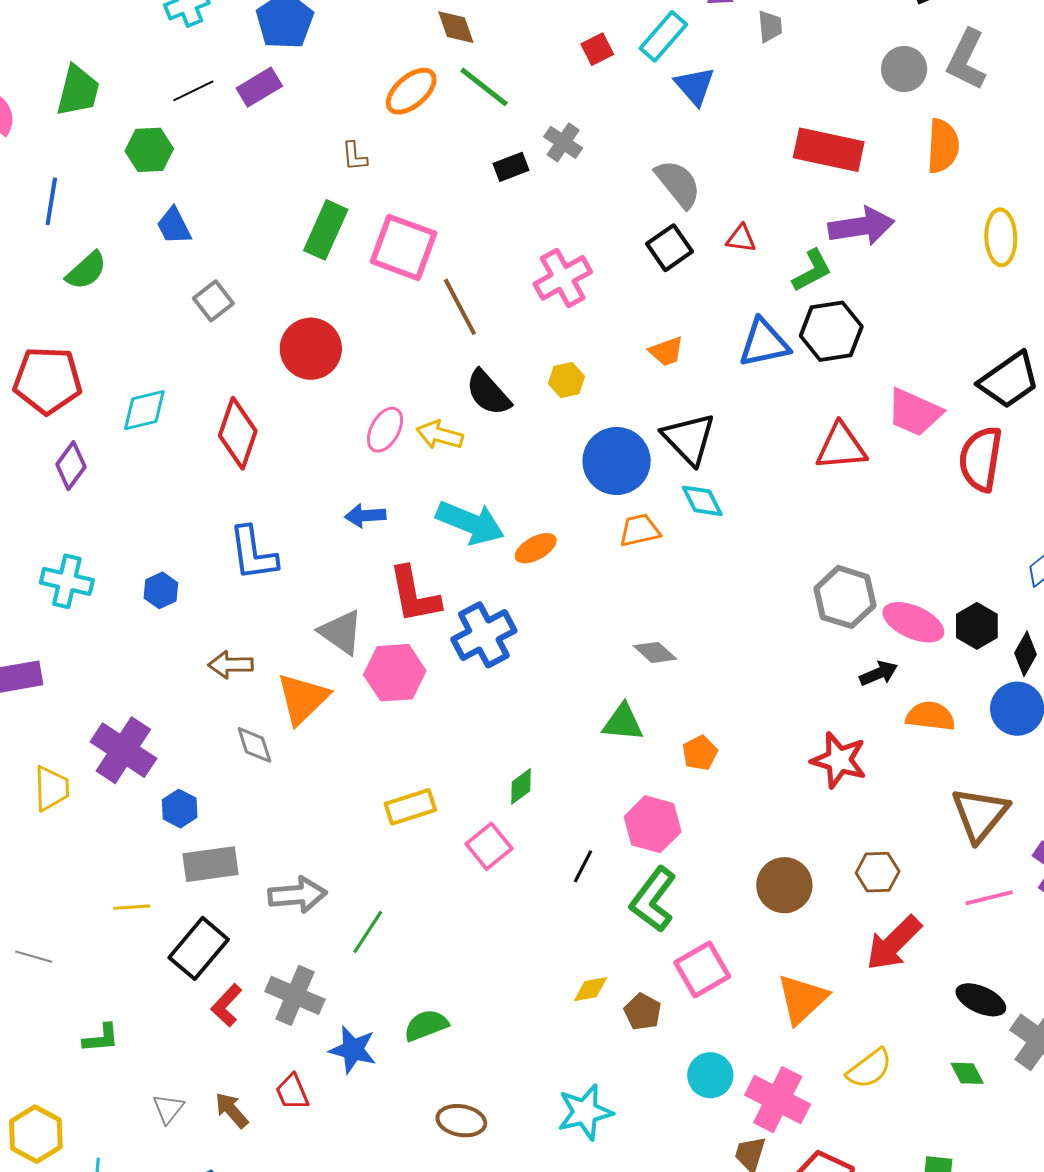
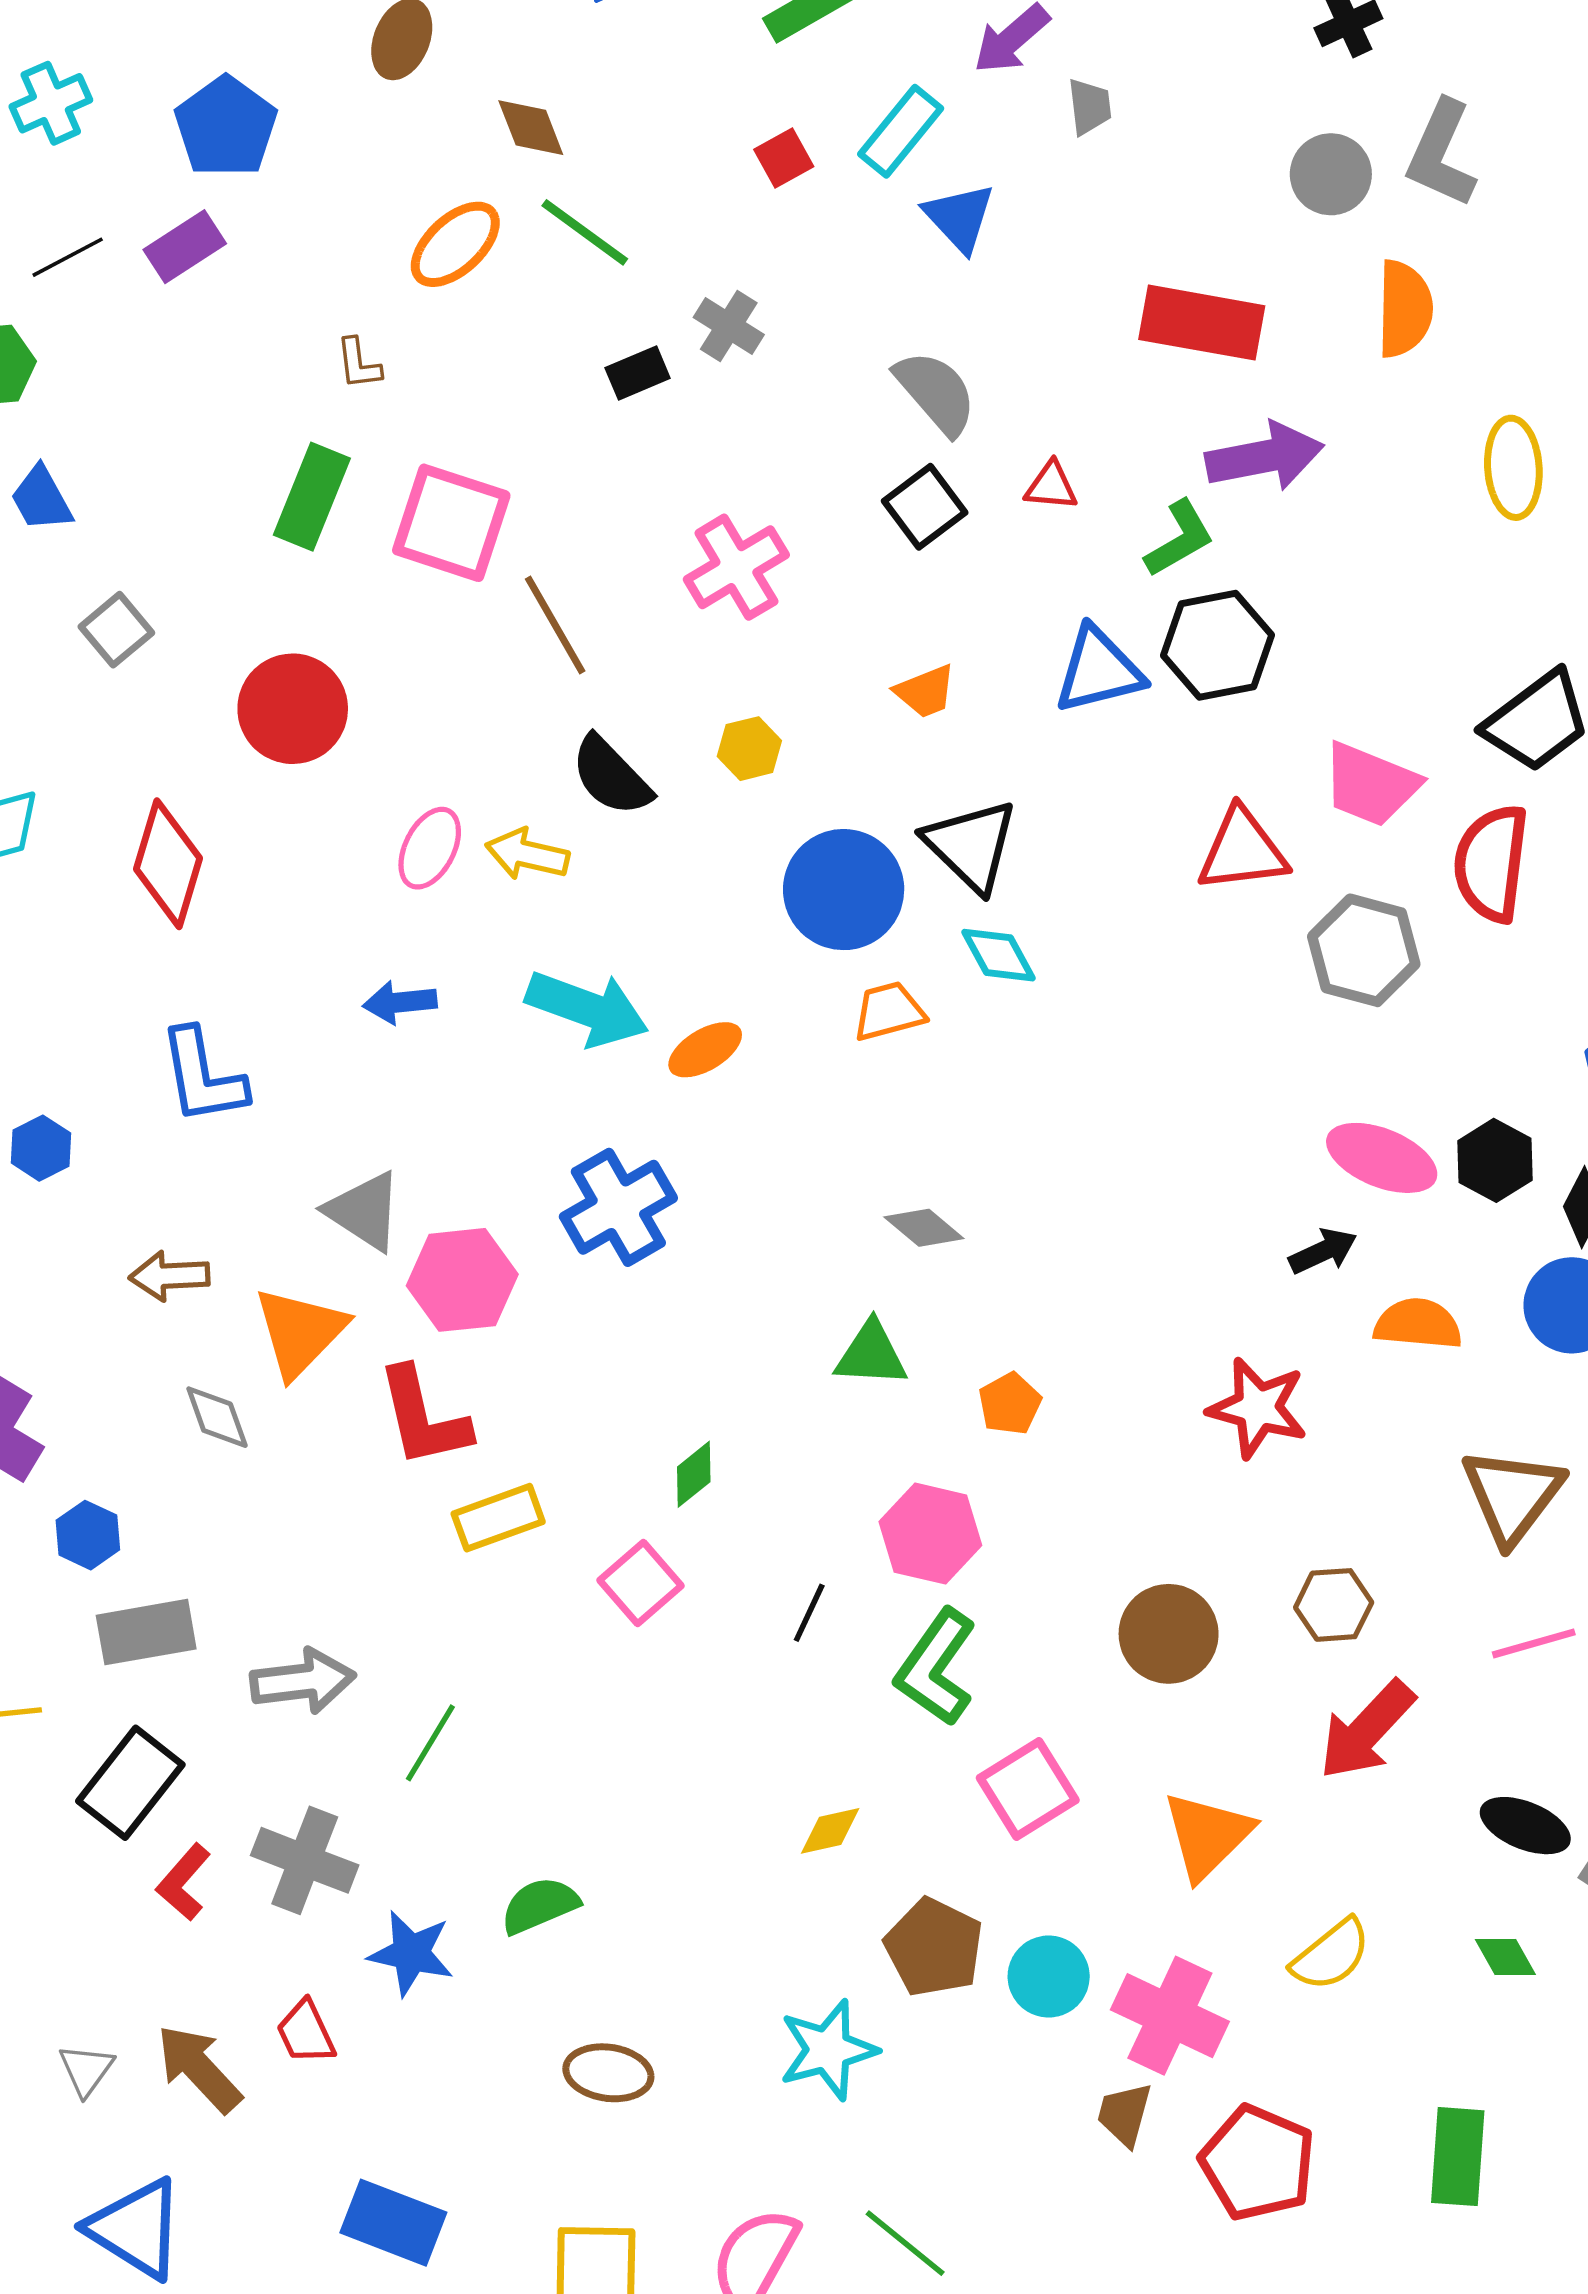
red L-shape: (414, 595) -> (423, 1417), moved
gray hexagon: (845, 597) -> (1364, 950), moved
brown pentagon: (643, 1012) -> (934, 1947), moved, size x1.5
brown arrow: (232, 1110) -> (199, 2069), size x1.4

